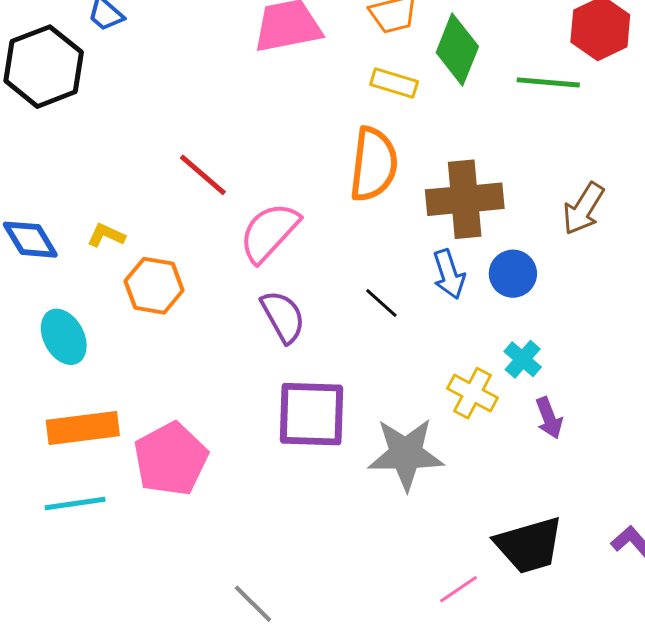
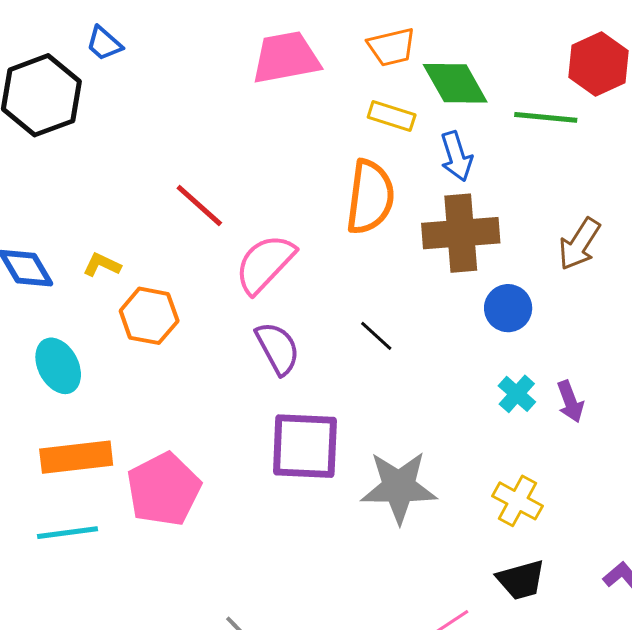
green diamond: (457, 49) -> (455, 83), turned -52
blue arrow: (449, 274) -> (456, 156), moved
yellow cross: (473, 393) -> (517, 501), moved
purple arrow: (549, 418) -> (570, 402), moved
black trapezoid: (529, 545) -> (521, 580), size x0.7

